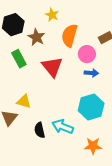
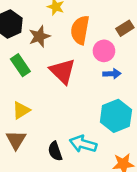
brown star: (36, 37) -> (39, 36), turned 30
yellow triangle: (24, 101) -> (21, 110), moved, turned -42

